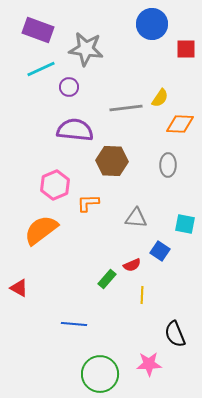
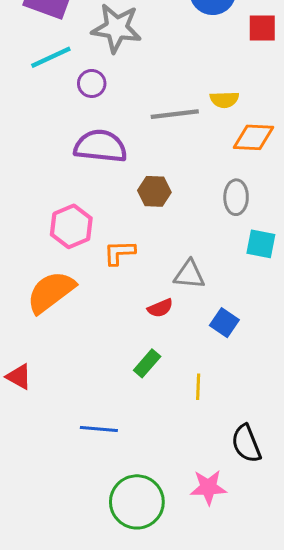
yellow semicircle: (160, 98) -> (224, 100), turned 54
brown hexagon: (112, 161) -> (154, 191), size x0.7
cyan square: (185, 224) -> (261, 244), moved
red semicircle: (132, 265) -> (160, 308), moved

